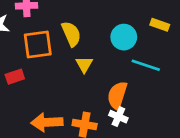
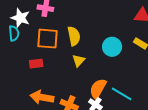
cyan line: (146, 65) -> (122, 94), moved
red rectangle: (15, 77) -> (36, 64), moved

